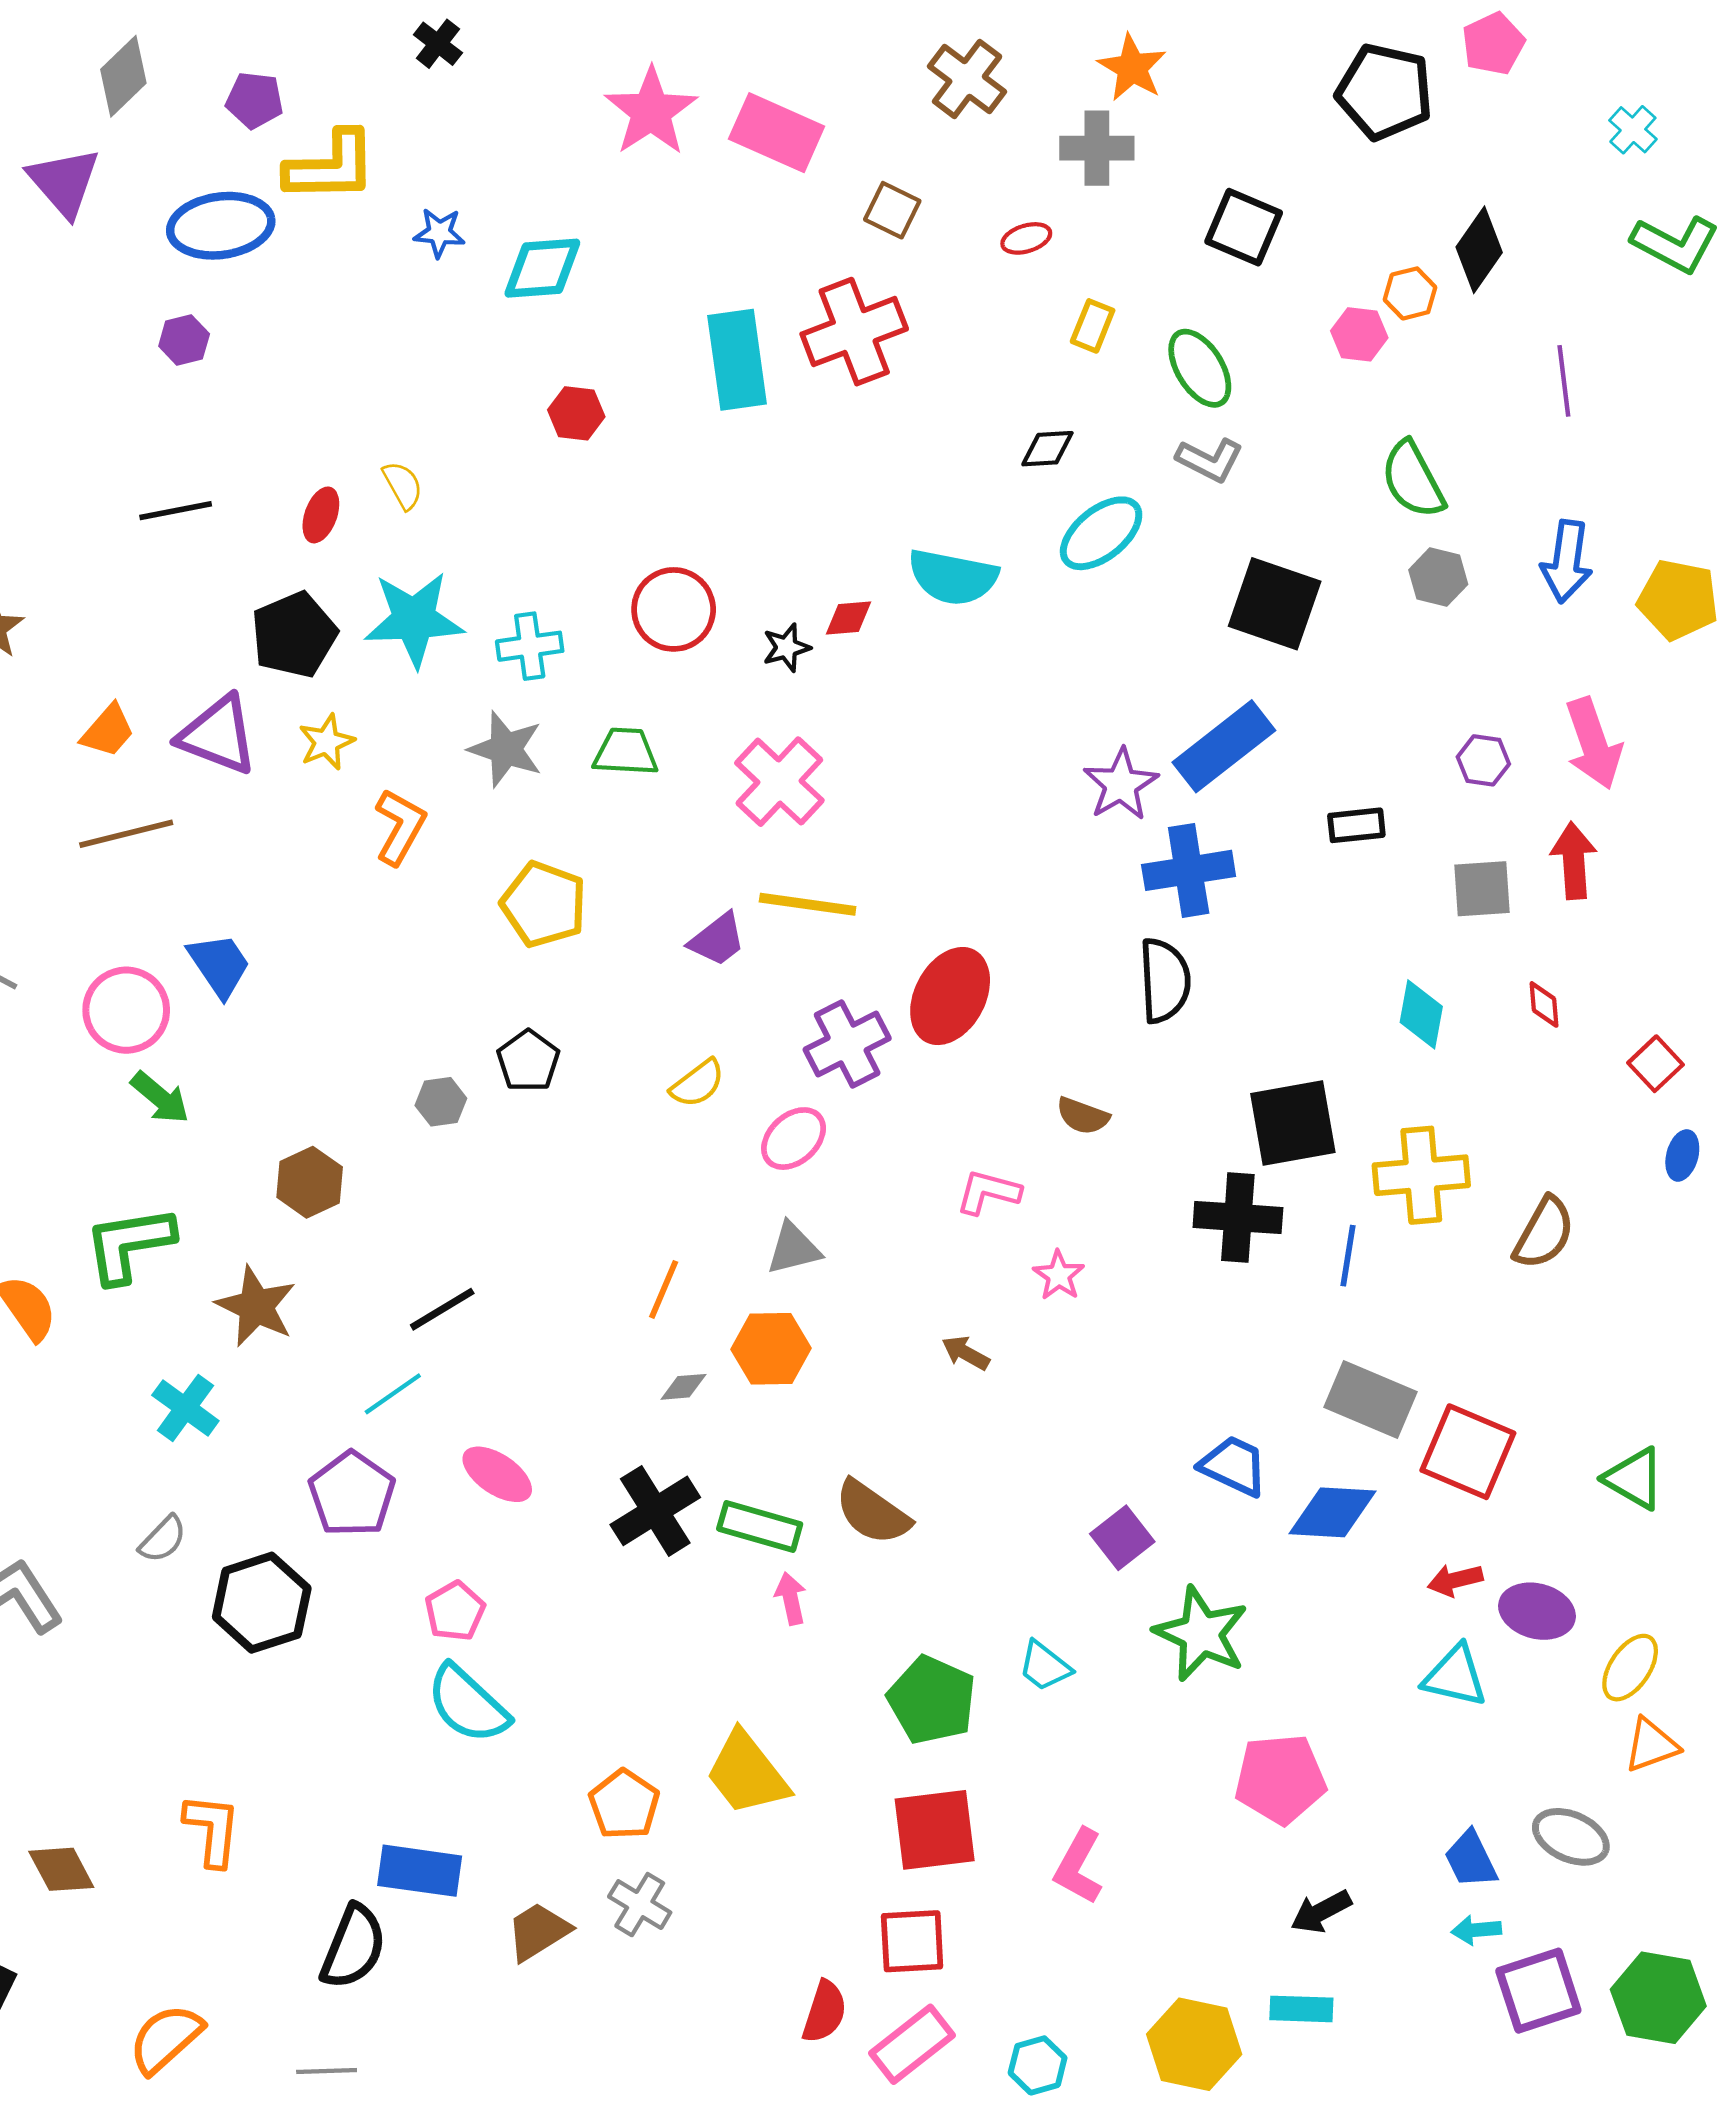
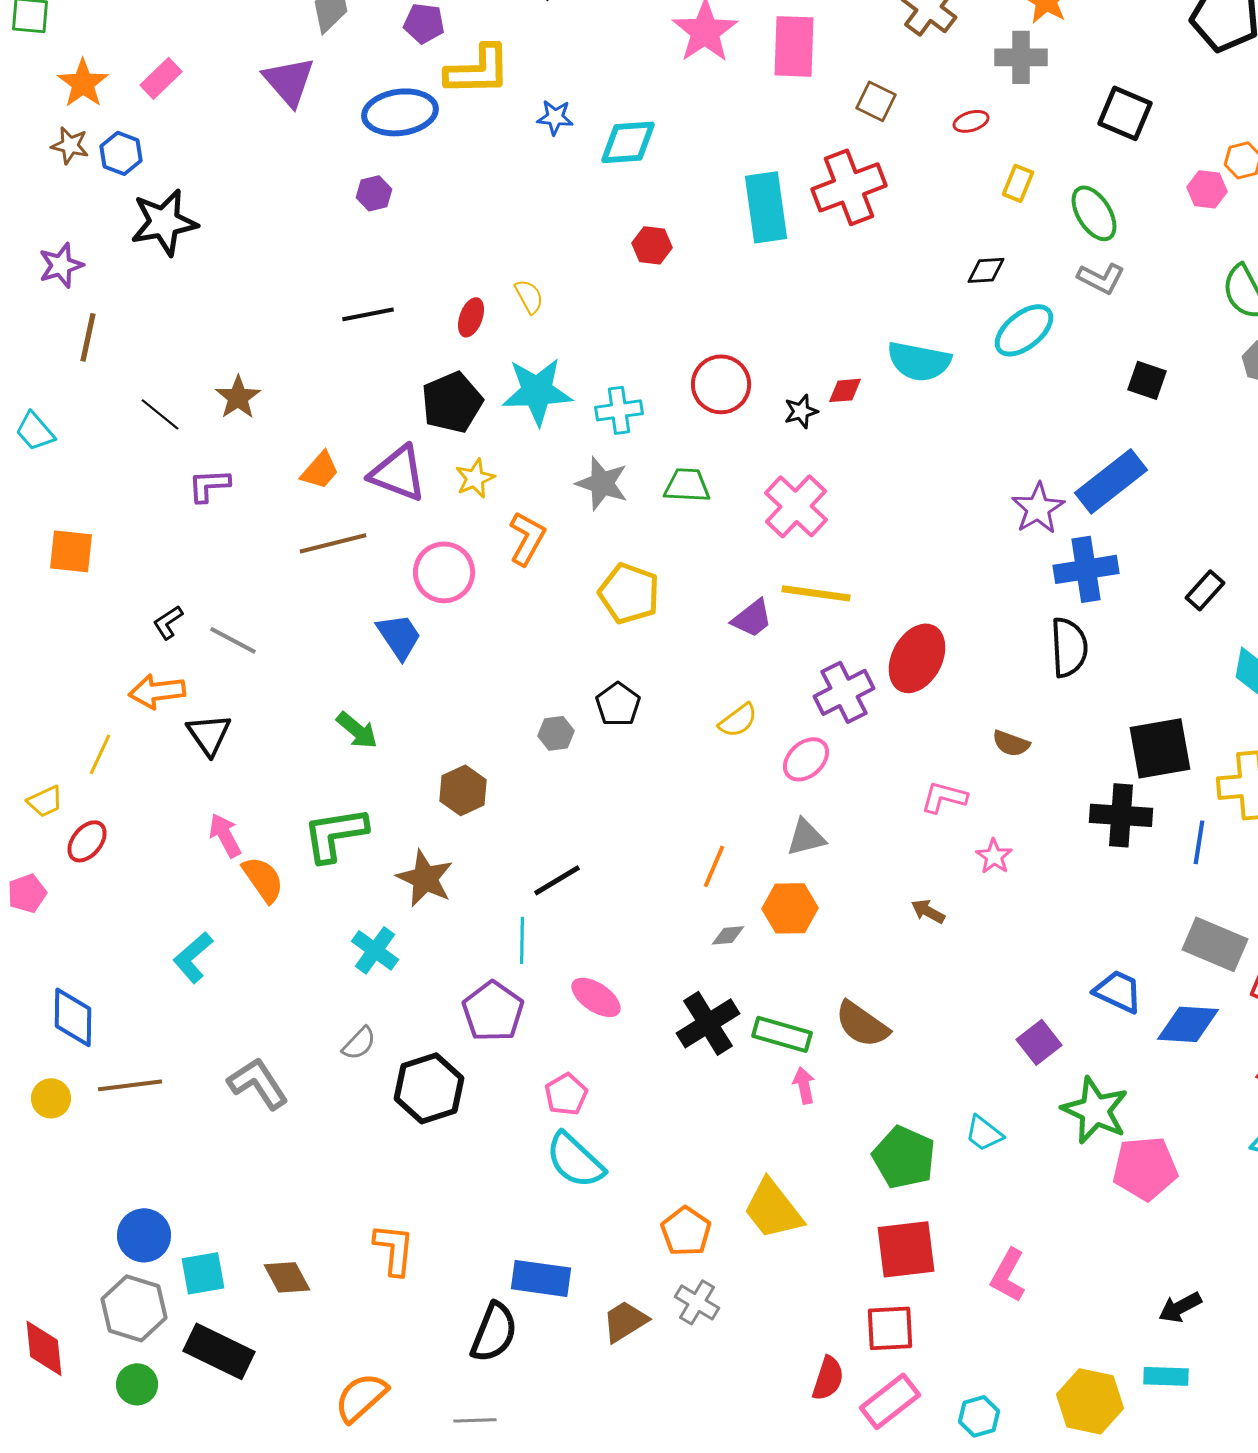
pink rectangle: (777, 133) -> (794, 46), turned 68
black square: (1275, 604) -> (1147, 380), size x0.6
black rectangle: (1356, 825) -> (1205, 590), moved, turned -42
pink circle: (126, 1010) -> (444, 572), moved
cyan line: (393, 1394) -> (522, 940), turned -54
pink pentagon: (1280, 1779) -> (1145, 1168), moved

